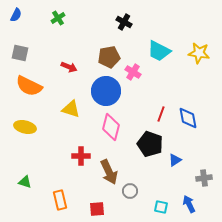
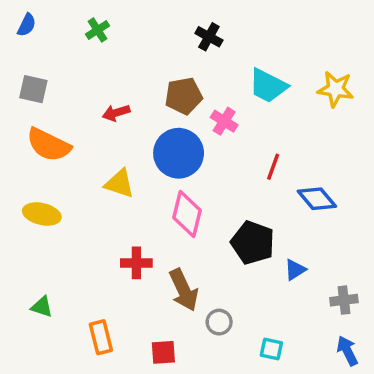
red arrow: (69, 67) -> (116, 113), turned 140
red line: (161, 114) -> (273, 167), moved
blue diamond: (188, 118) -> (317, 199), turned -30
blue arrow: (189, 204) -> (347, 351), moved

